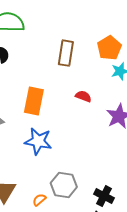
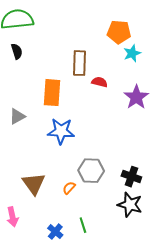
orange pentagon: (109, 48) -> (119, 32), turned -30
brown rectangle: (66, 53) -> (79, 63), moved

